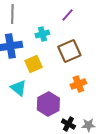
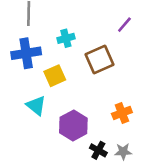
purple line: (67, 15) -> (124, 25), moved
orange cross: (78, 84) -> (122, 113), moved

